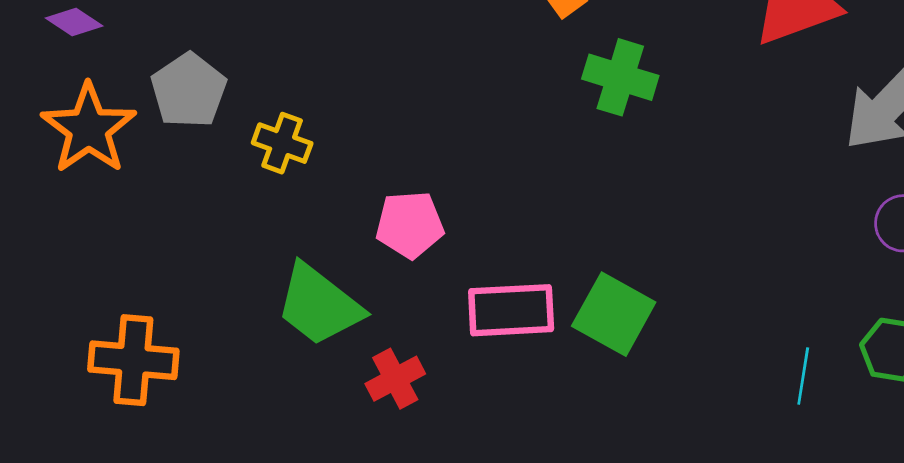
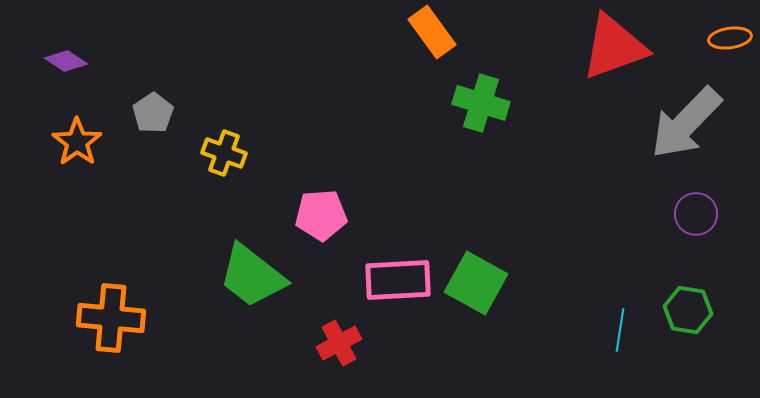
gray pentagon: (189, 90) -> (153, 113), size x0.7
orange star: (89, 129) -> (77, 142), size x0.7
red cross: (395, 379) -> (339, 343), moved

